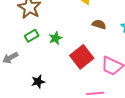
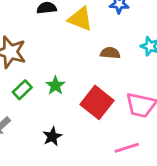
black star: (38, 82) -> (52, 136), moved

